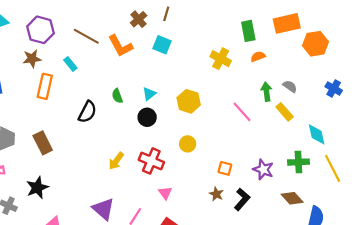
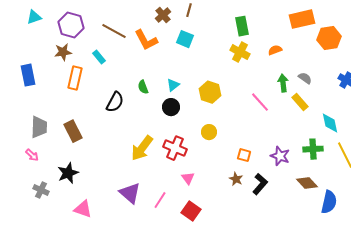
green rectangle: (248, 31) -> (242, 26), moved
yellow arrow: (116, 161) -> (142, 148), size x1.5

